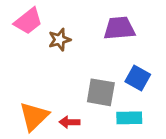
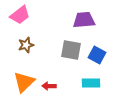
brown star: (60, 40) -> (26, 45), moved
gray square: (101, 92) -> (71, 50), moved

